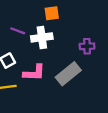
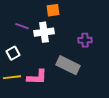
pink L-shape: (34, 73) -> (37, 77), moved
gray rectangle: (68, 74) -> (68, 65), turned 65

